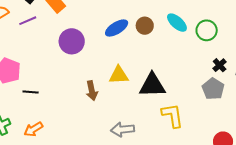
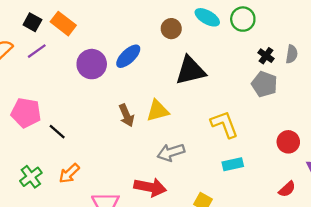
blue ellipse: (117, 28) -> (128, 56), moved
yellow triangle: (119, 75) -> (158, 111), moved
black triangle: (152, 85) -> (190, 70), moved
black line: (31, 92) -> (57, 132), turned 49

